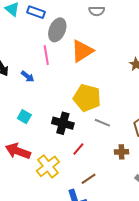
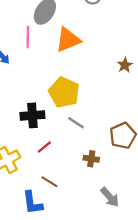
black cross: (63, 123) -> (32, 115), turned -30
brown line: (89, 179) -> (50, 182), turned 56

